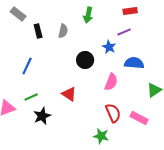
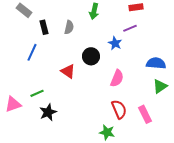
blue semicircle: (134, 63) -> (156, 63), moved
blue line: (27, 66) -> (32, 52), moved
red triangle: (69, 94) -> (68, 71), moved
pink rectangle: (139, 118) -> (145, 114), turned 36

